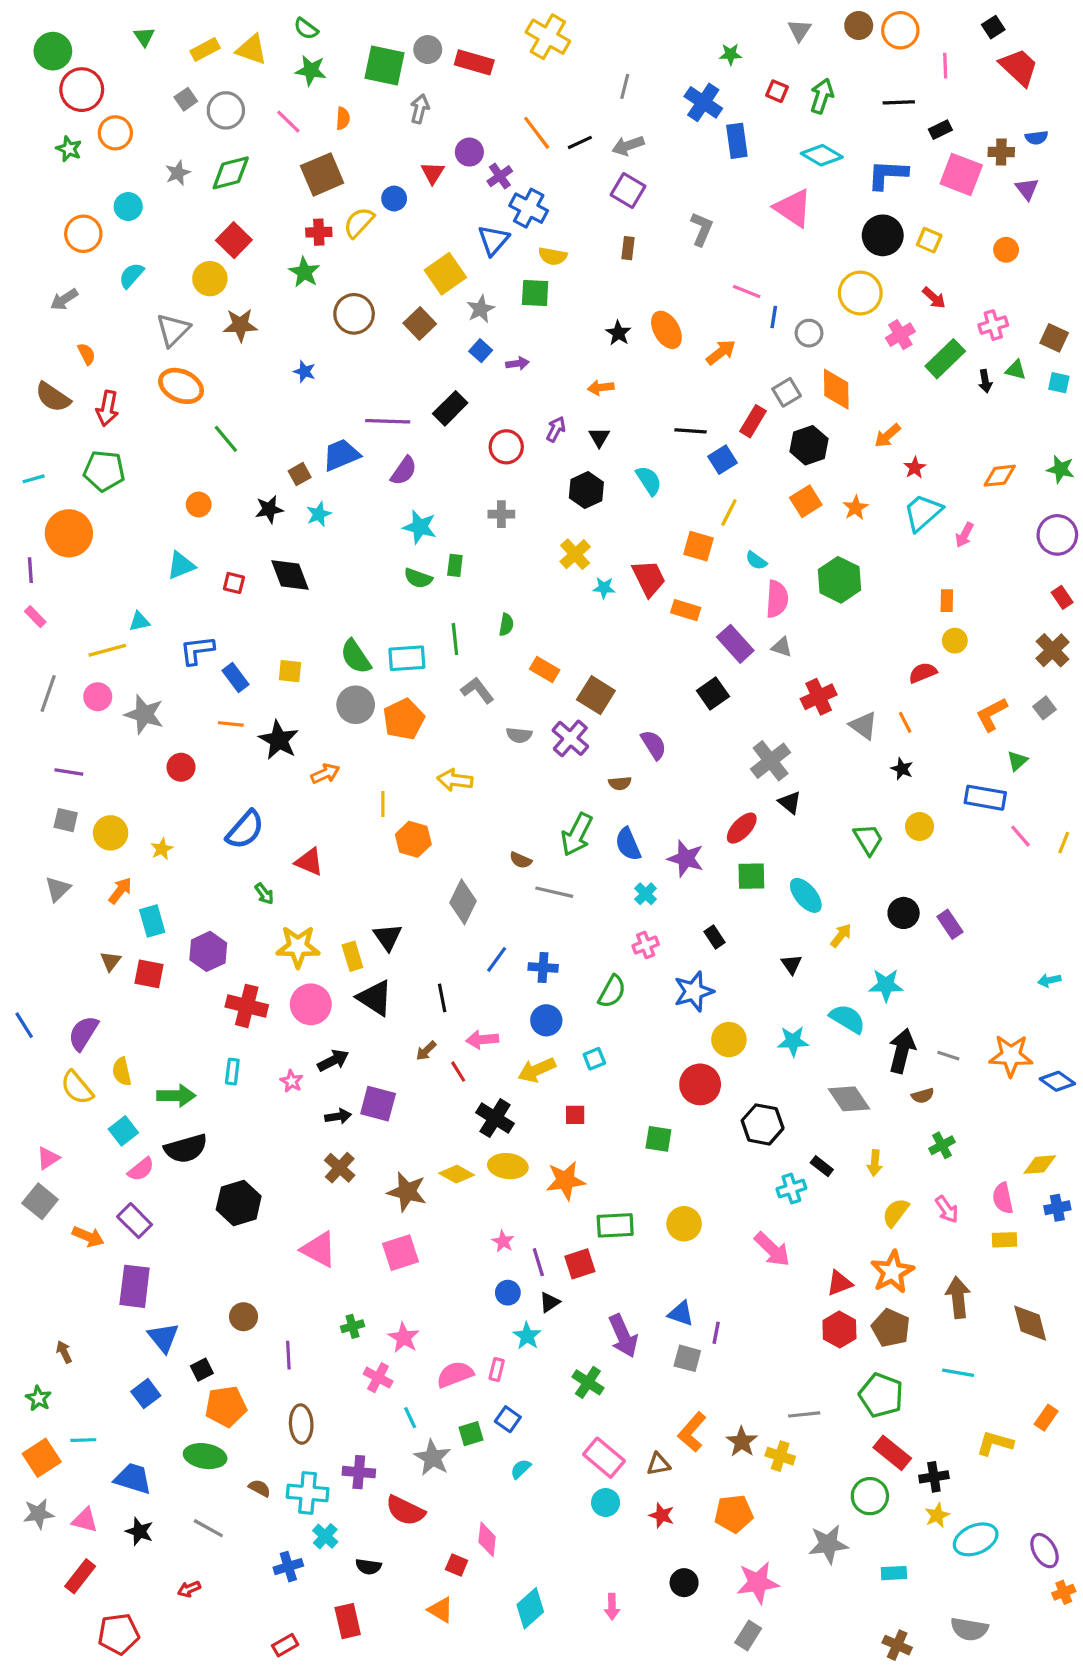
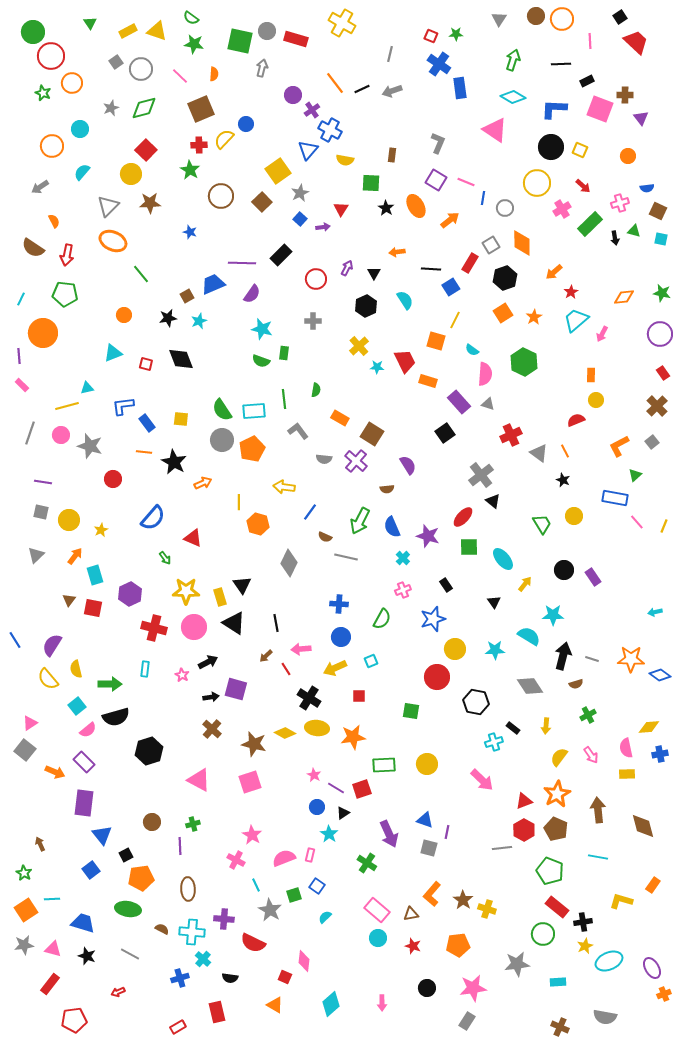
red square: (777, 91) -> (431, 36), moved
blue semicircle: (1037, 138) -> (647, 188), moved
red triangle: (433, 173) -> (341, 209), moved
purple square: (628, 190) -> (436, 180), moved
green square: (535, 293) -> (371, 183), moved
orange arrow: (601, 388) -> (397, 252), moved
cyan line: (34, 479) -> (21, 299), turned -48
blue line: (497, 959) -> (310, 512), moved
purple line: (538, 1262) -> (336, 788), turned -42
green cross: (352, 1326) -> (193, 824), moved
gray line: (804, 1414) -> (502, 848), moved

